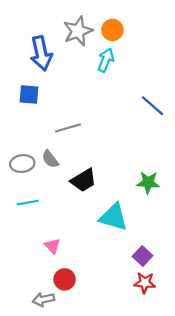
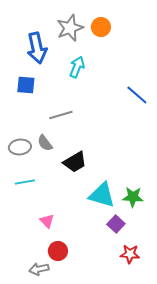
cyan arrow: (106, 60) -> (77, 67), moved
green star: (148, 182) -> (133, 197), moved
purple square: (143, 256) -> (116, 224), moved

